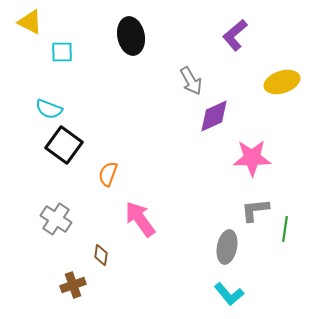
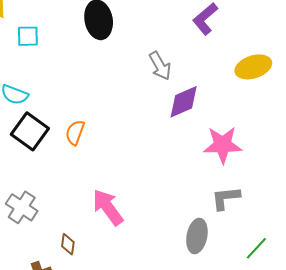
orange semicircle: (108, 174) -> (75, 132), moved
green line: (285, 229) -> (256, 248), moved, turned 35

